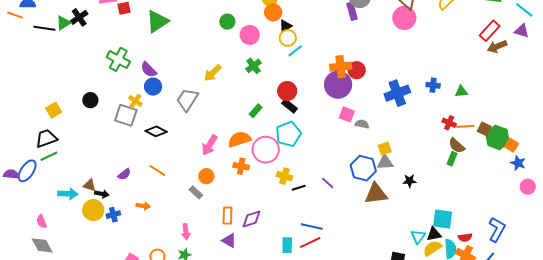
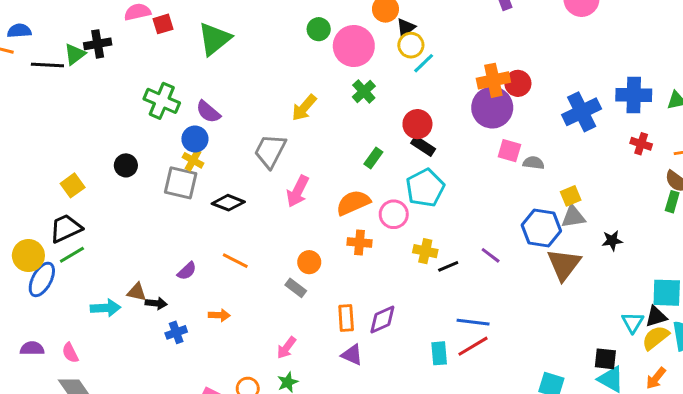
black cross: (79, 17) -> (98, 44), turned 30
pink circle: (250, 35) -> (354, 46), size x1.4
blue cross: (433, 85) -> (634, 95), size x1.6
blue circle: (153, 87) -> (195, 139), moved
red cross: (449, 123) -> (641, 144), moved
pink arrow: (210, 145) -> (298, 191), moved
pink circle: (266, 150) -> (394, 214), size x0.7
purple semicircle: (11, 174) -> (32, 348), moved
brown triangle: (376, 194) -> (564, 264), turned -40
yellow circle: (93, 210) -> (28, 255), moved
pink arrow: (186, 232) -> (286, 348), turned 49

